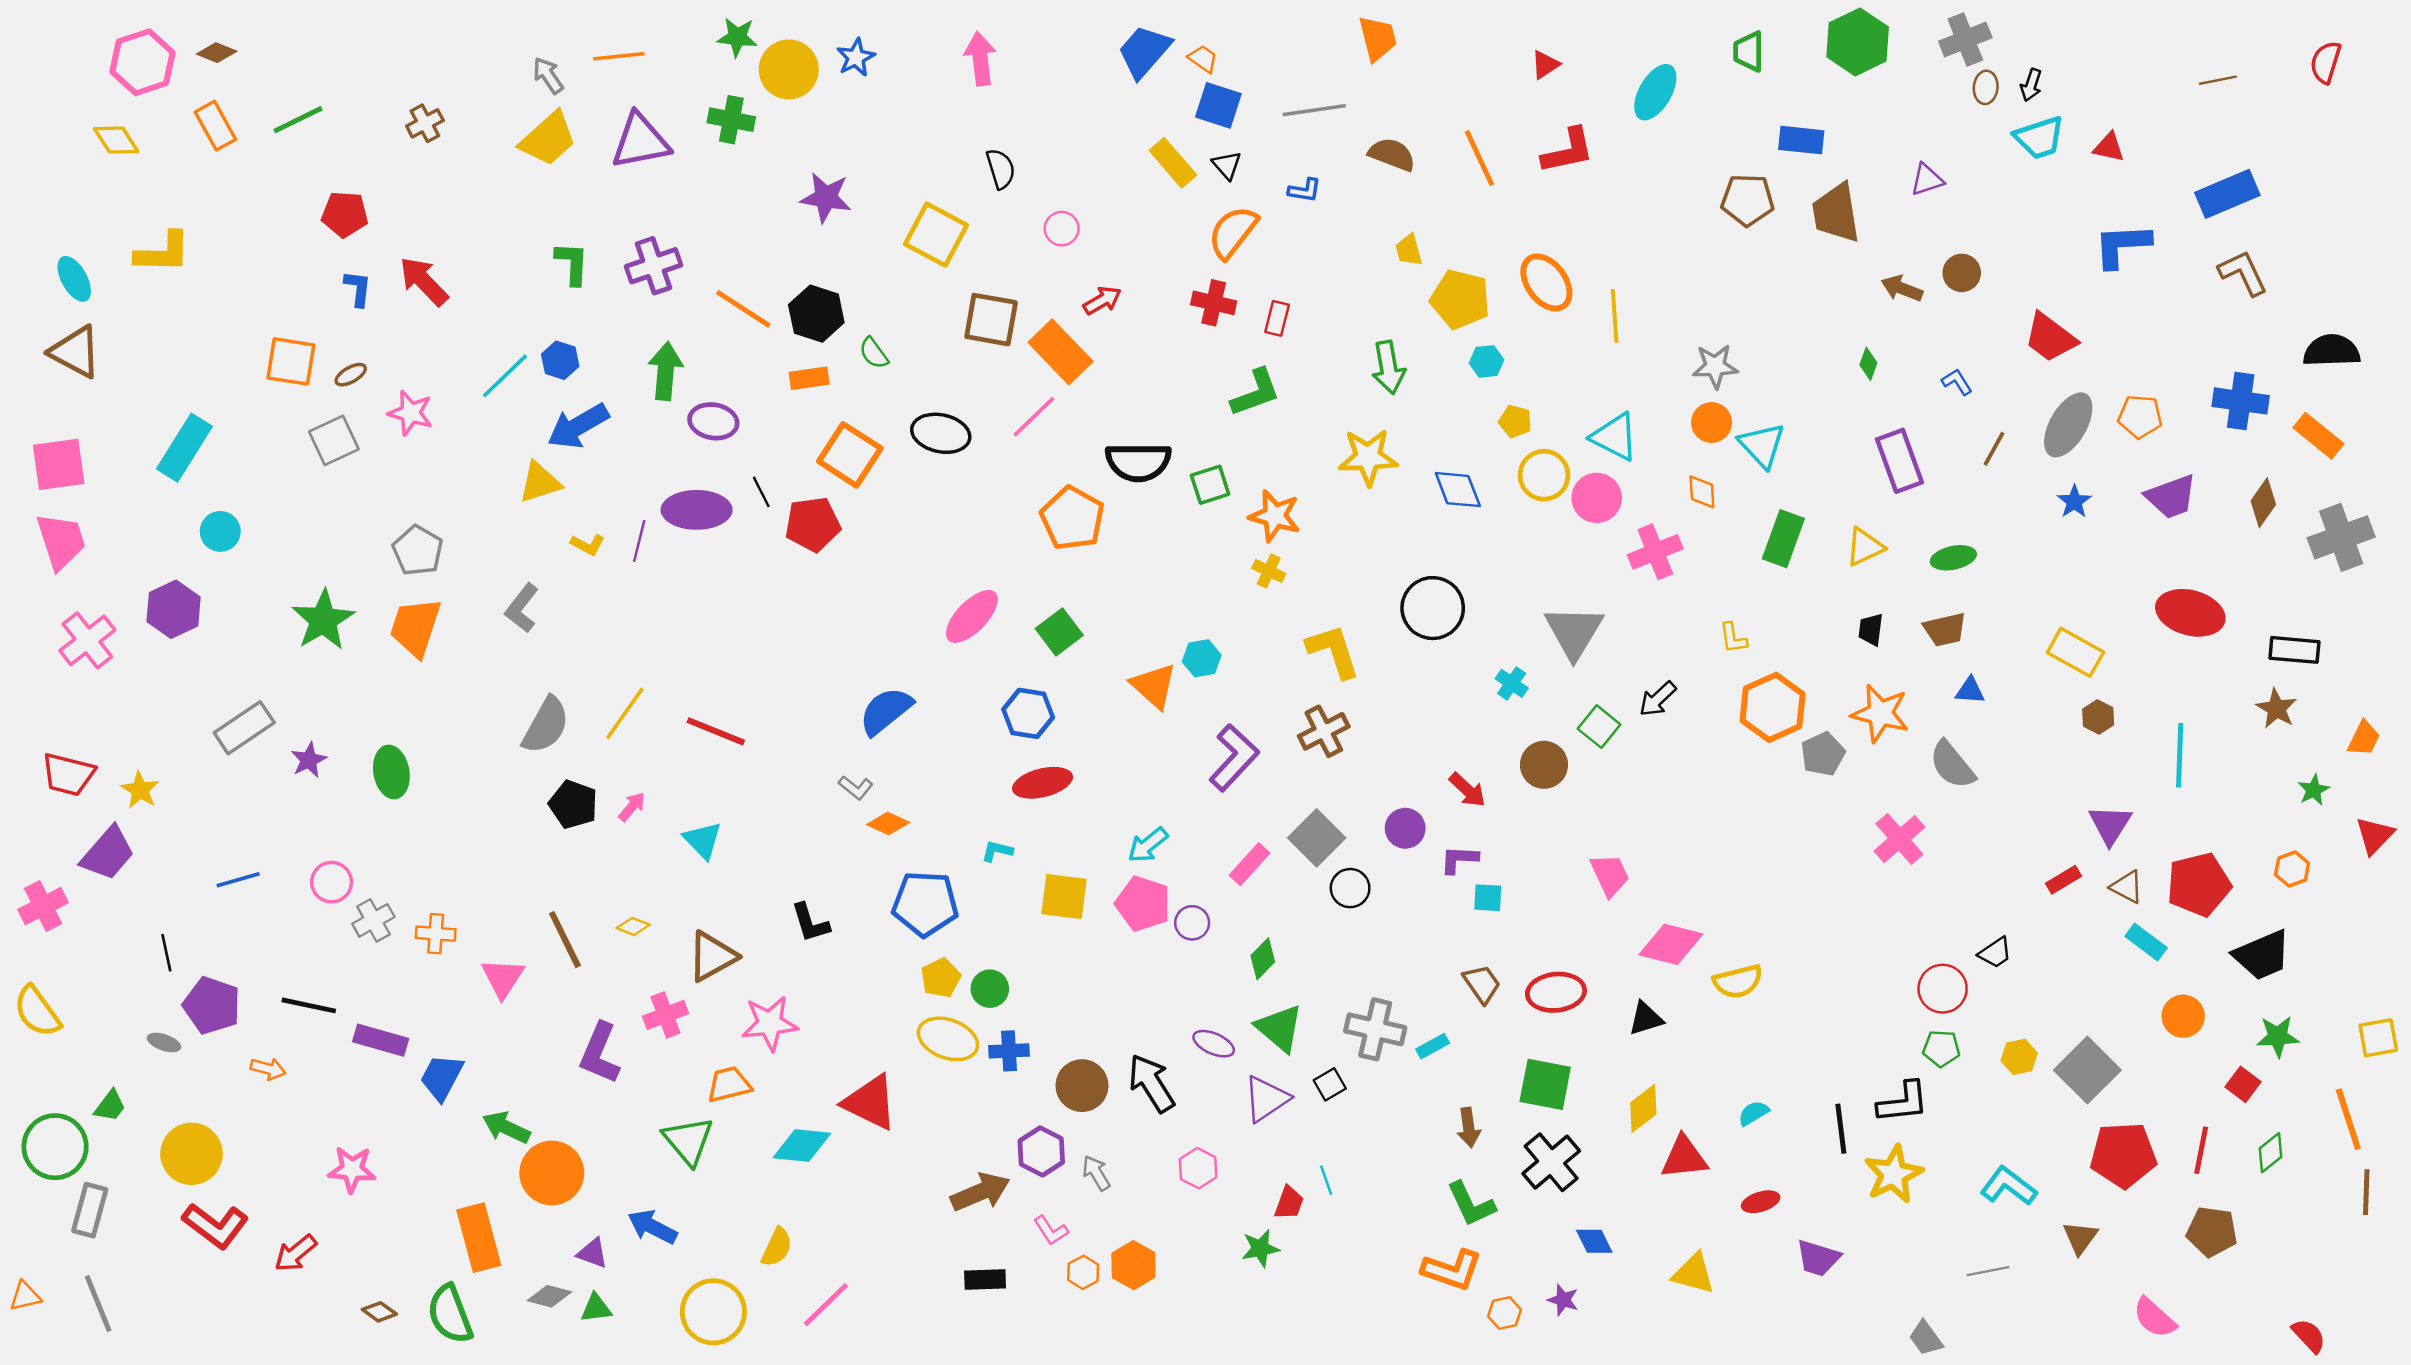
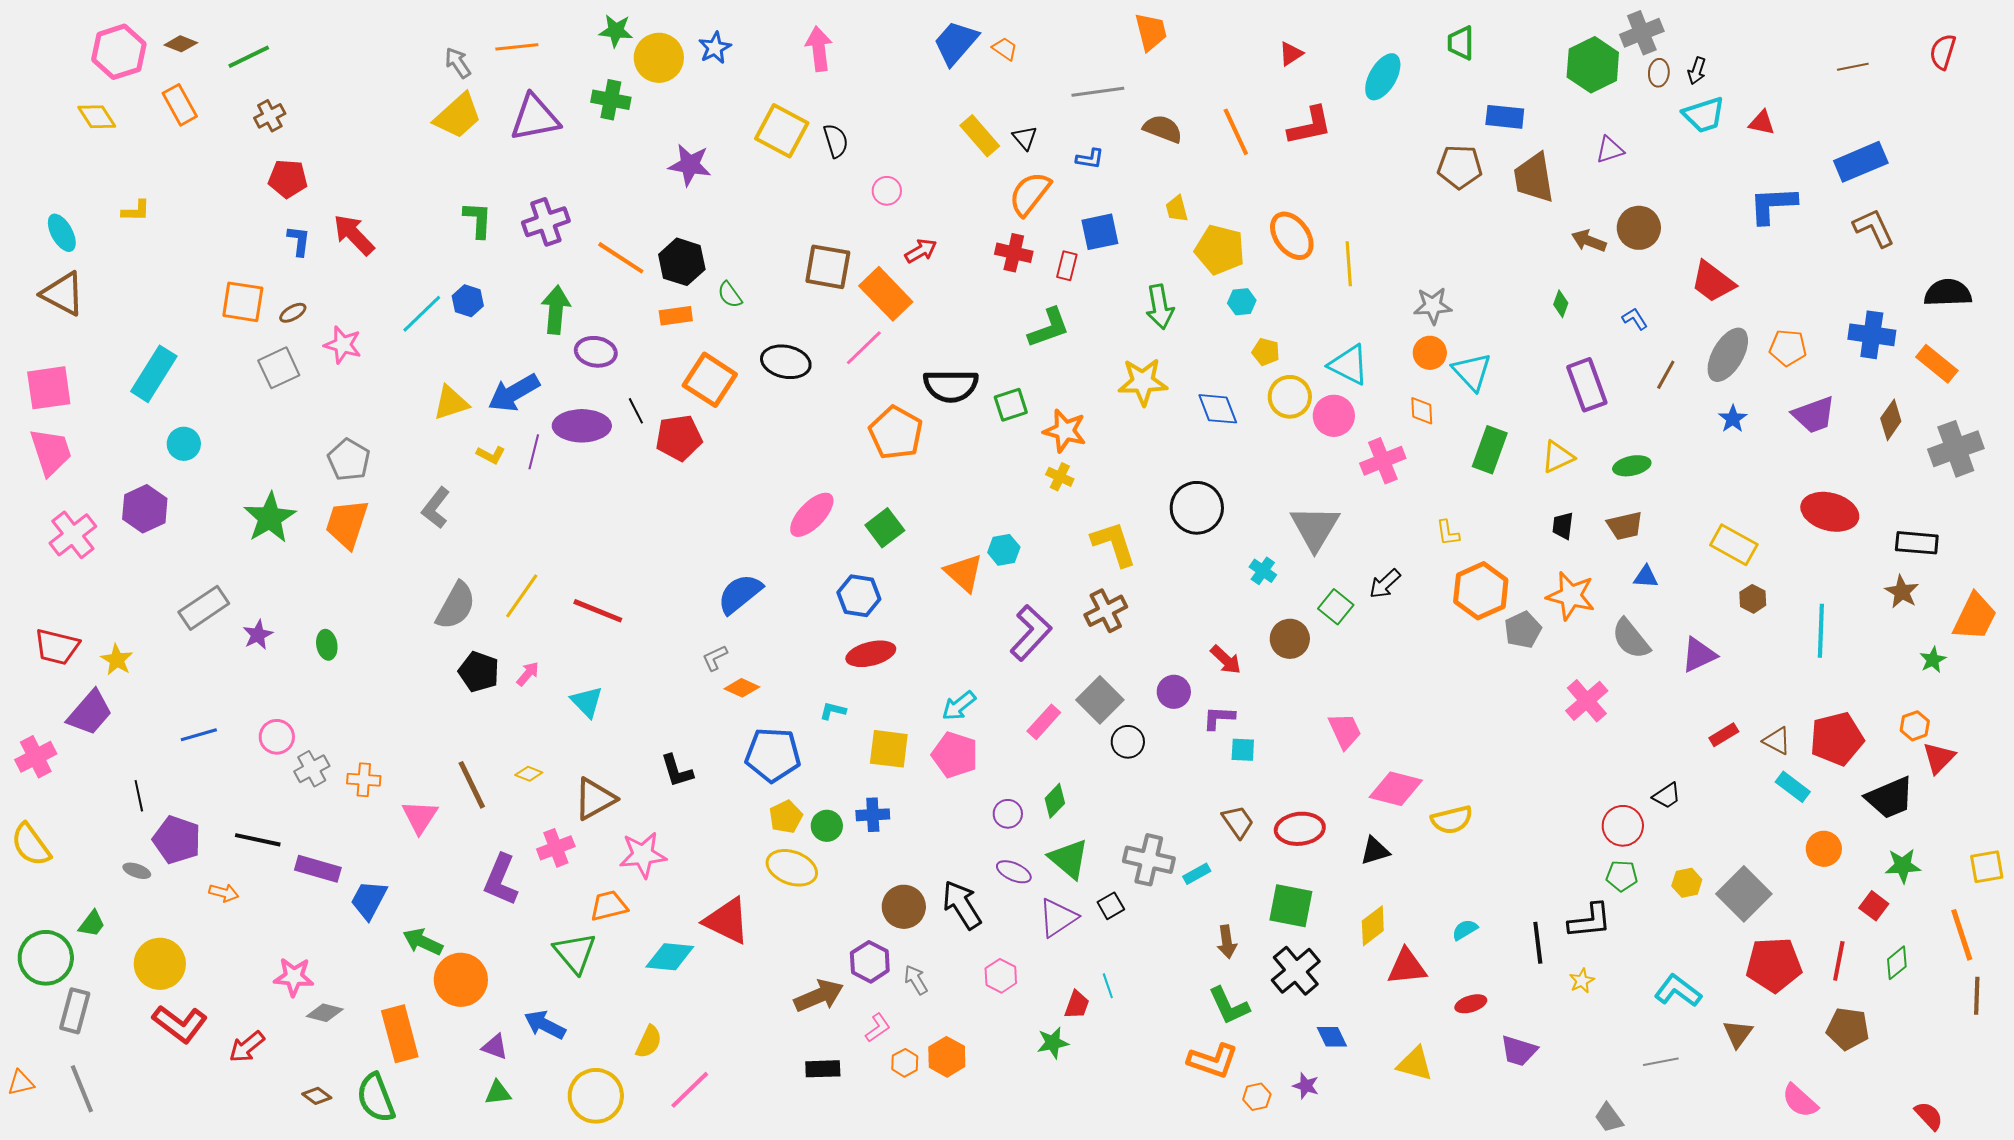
green hexagon: (1858, 42) -> (1593, 65), moved
blue square: (1218, 105) -> (1100, 232), moved, turned -30
green line: (298, 120) -> (249, 57), moved
brown cross: (425, 123) -> (270, 116), moved
yellow square: (936, 235) -> (782, 131), moved
yellow L-shape: (163, 253) -> (136, 211), size x0.6
brown circle: (1962, 273) -> (1639, 228), size x1.4
blue arrow: (578, 426) -> (514, 393), moved
orange trapezoid: (2364, 738) -> (1975, 617), size x1.6
green ellipse: (391, 772) -> (327, 645), size x0.7
gray L-shape: (856, 788) -> (715, 658), turned 116
purple triangle: (2110, 825) -> (1699, 655), moved, turned 33
red triangle: (2375, 835) -> (1939, 758), moved
purple circle: (1192, 923) -> (1008, 814), moved
blue cross: (1009, 1051) -> (873, 815), moved
yellow star: (1893, 1174) -> (1582, 981), size x0.5
pink L-shape: (1051, 1230) -> (878, 1028), turned -92
gray diamond: (549, 1296) -> (325, 1013), moved

